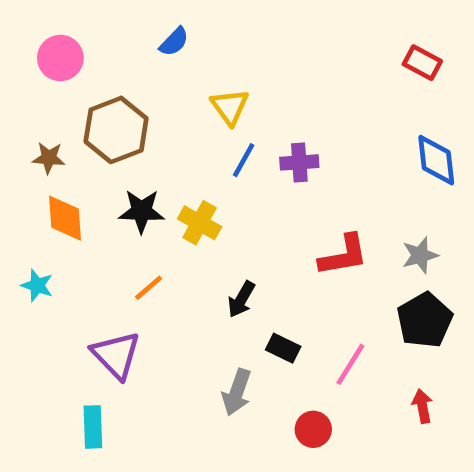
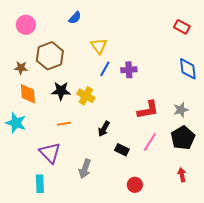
cyan star: (37, 285) -> (16, 123), size x1.5
orange line: (149, 288) -> (64, 124), turned 32
pink line: (350, 364) -> (150, 142), moved
gray arrow: (237, 392) -> (85, 169), moved

